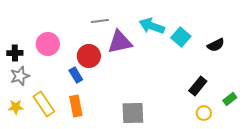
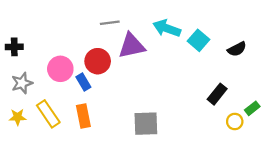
pink circle: (48, 44) -> (60, 69), moved
black cross: (15, 53) -> (14, 47), moved
yellow circle: (204, 113) -> (235, 122), moved

